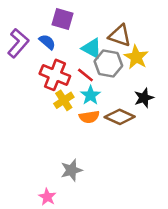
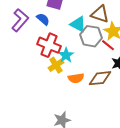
red line: (85, 75) -> (108, 45), moved
cyan star: (90, 95) -> (66, 55), moved
brown diamond: (120, 117) -> (100, 78), turned -30

